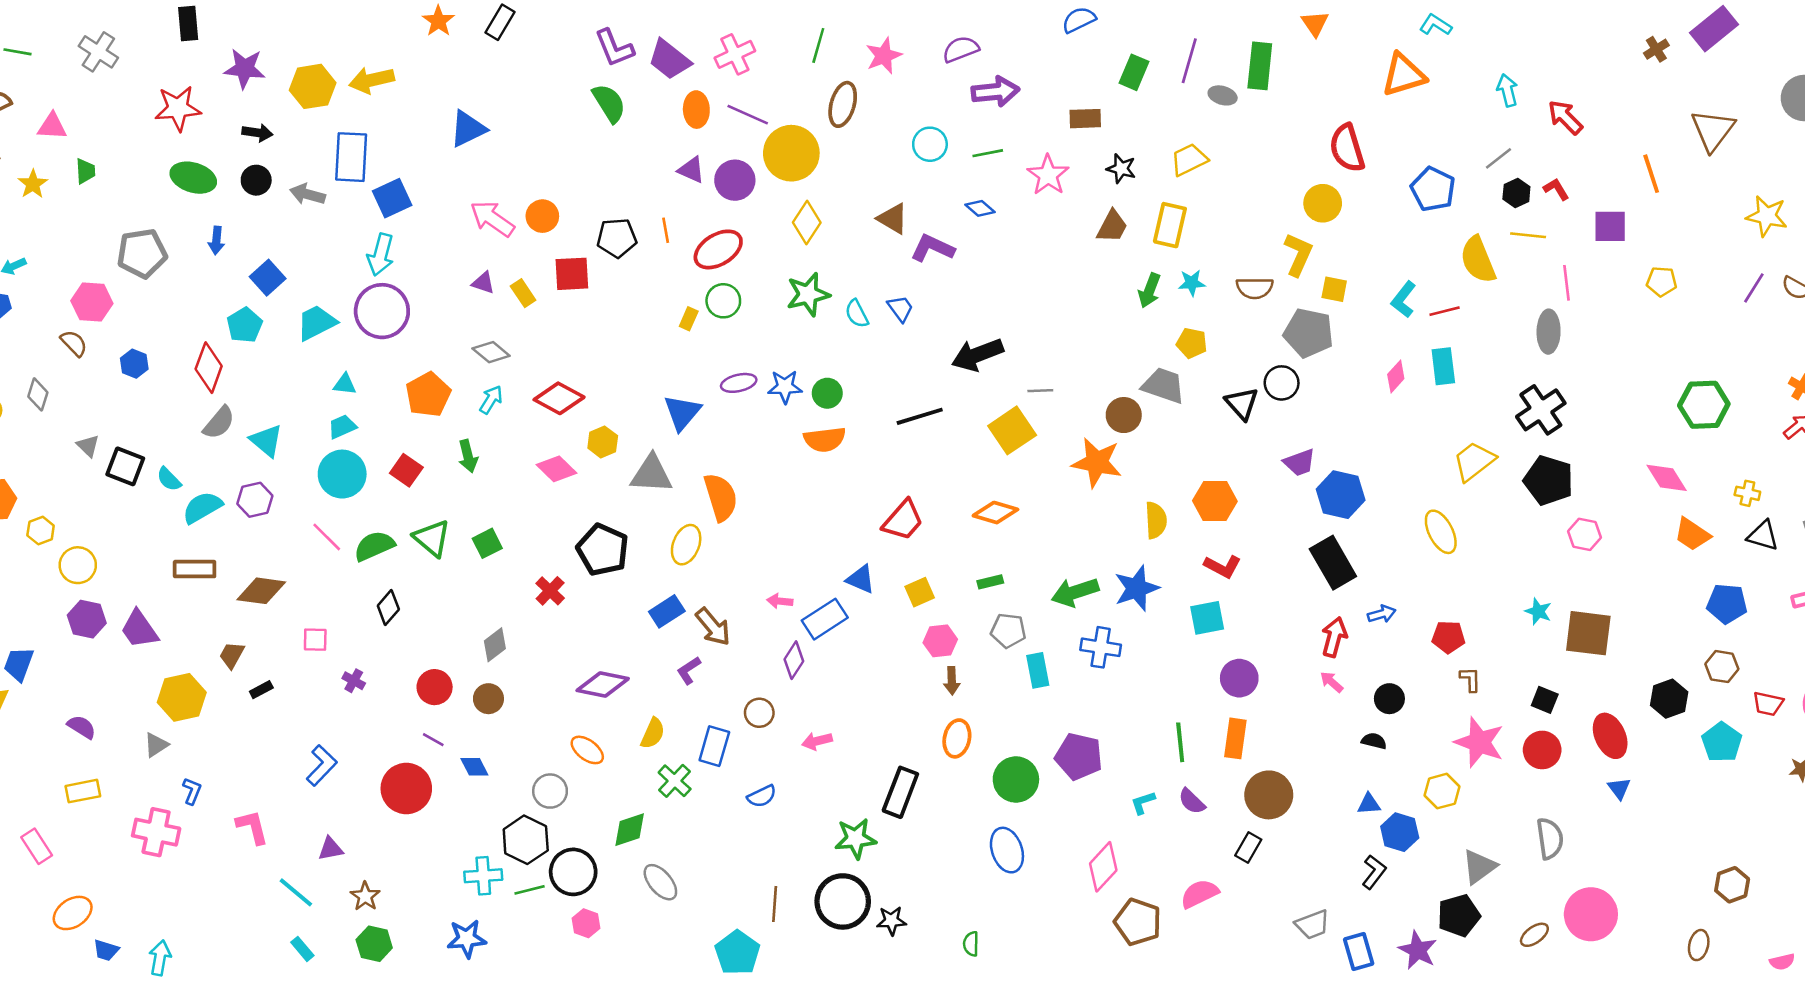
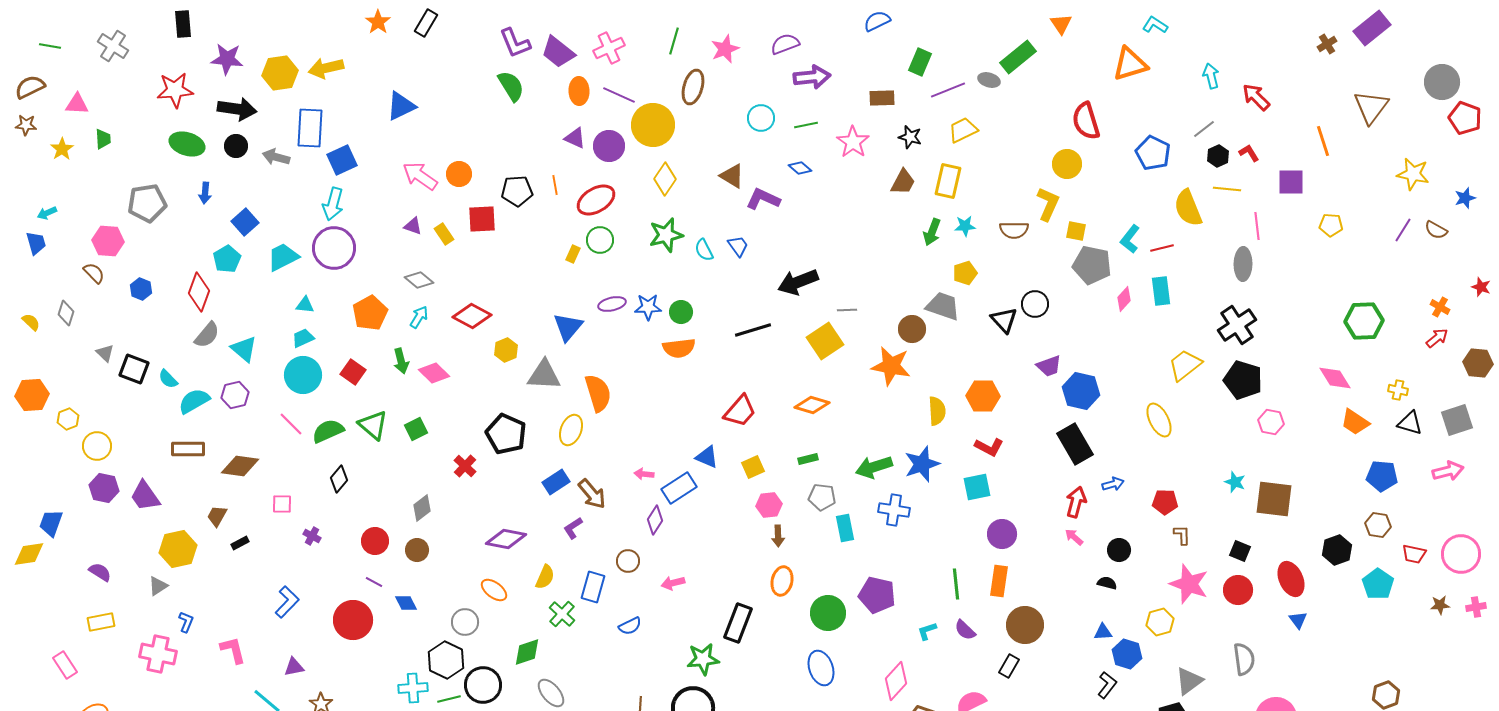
purple line: (1189, 61) -> (948, 90), moved, turned 52
green rectangle: (1260, 66) -> (1018, 57), turned 45
black arrow: (257, 133) -> (237, 109), size x1.6
gray pentagon: (1309, 333) -> (1092, 265), moved
yellow pentagon: (1192, 343) -> (965, 273), turned -30
pink diamond: (556, 469) -> (434, 373), moved

